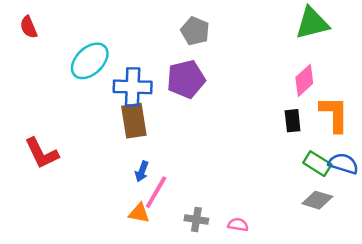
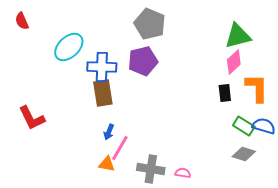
green triangle: (312, 23) -> (238, 36), moved
gray pentagon: (195, 31) -> (150, 24), size x1.4
gray cross: (196, 220) -> (151, 169), size x1.5

